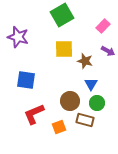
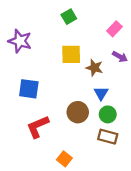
green square: (62, 15) -> (69, 17), size x0.6
brown rectangle: (85, 120) -> (108, 137), moved
orange square: (59, 127) -> (64, 159), moved, turned -32

